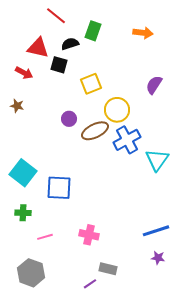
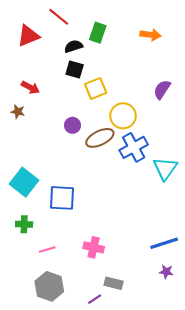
red triangle: (38, 48) -> (28, 36), moved, turned -35
black square: (59, 65) -> (75, 69), moved
red arrow: (24, 73) -> (30, 87), moved
gray hexagon: (31, 273) -> (49, 286), moved

